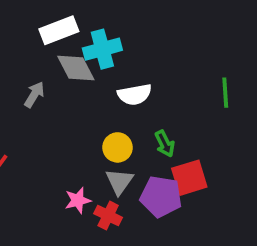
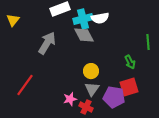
gray diamond: (76, 68) -> (84, 35), moved
gray arrow: (34, 95) -> (47, 43), size x1.6
white semicircle: (135, 95) -> (100, 18), moved
green arrow: (165, 144) -> (130, 62), moved

